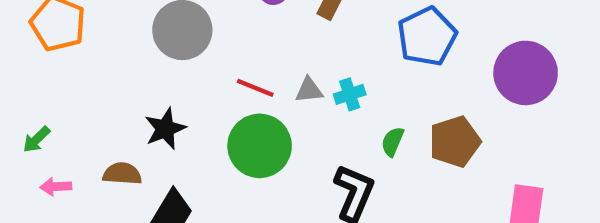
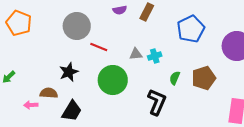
red line: (255, 88) -> (99, 47), moved
pink arrow: (56, 187) -> (31, 105), moved

